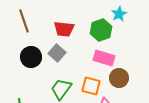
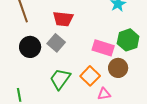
green hexagon: (101, 30) -> (128, 40), moved
orange square: (91, 86) -> (90, 76), turned 30

